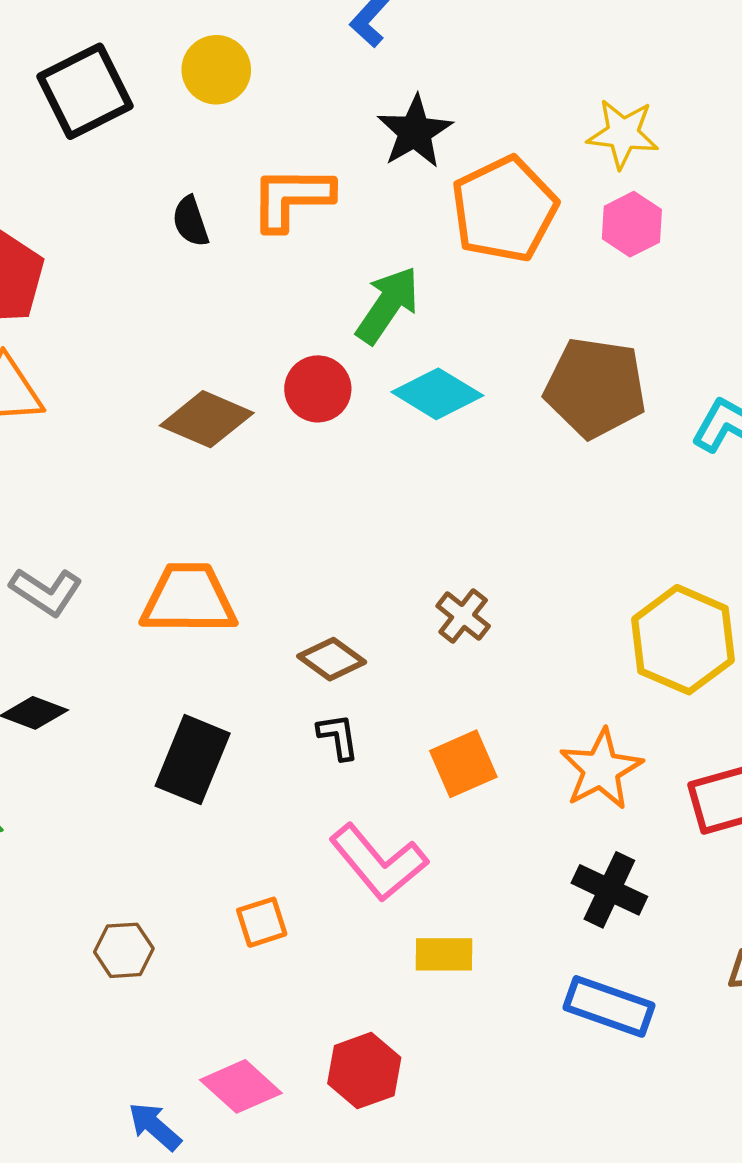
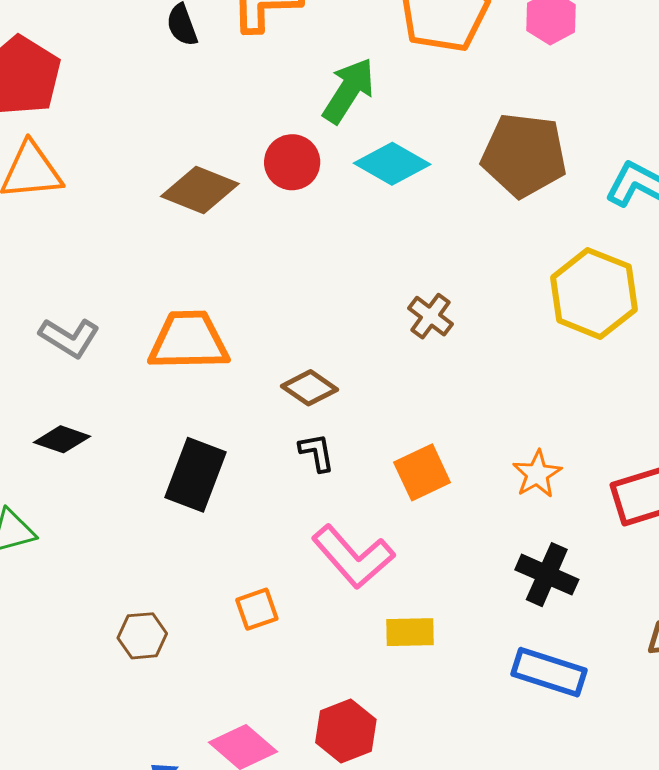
brown cross: (463, 616) -> (431, 316), moved
yellow hexagon: (683, 640) -> (594, 293), moved
orange star: (601, 769) -> (537, 474), size x0.7

